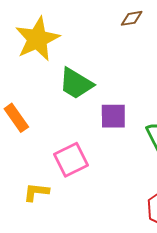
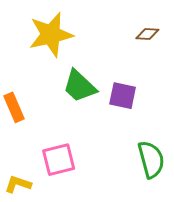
purple square: (113, 116) -> (123, 96), moved

